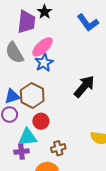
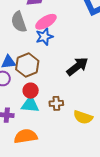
cyan triangle: (28, 137) -> (30, 105), moved
brown cross: (58, 148) -> (56, 103), moved

